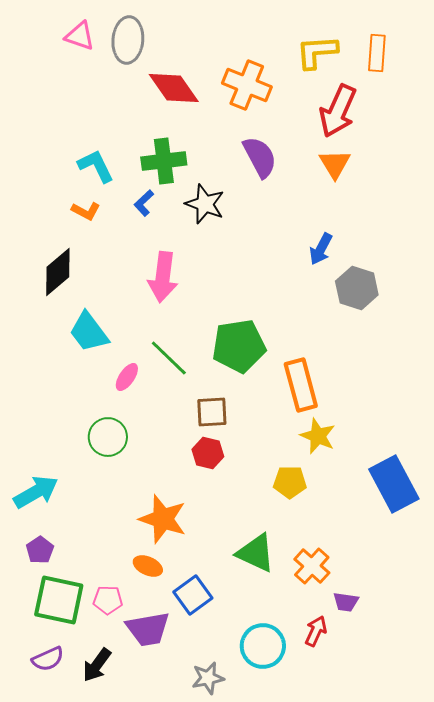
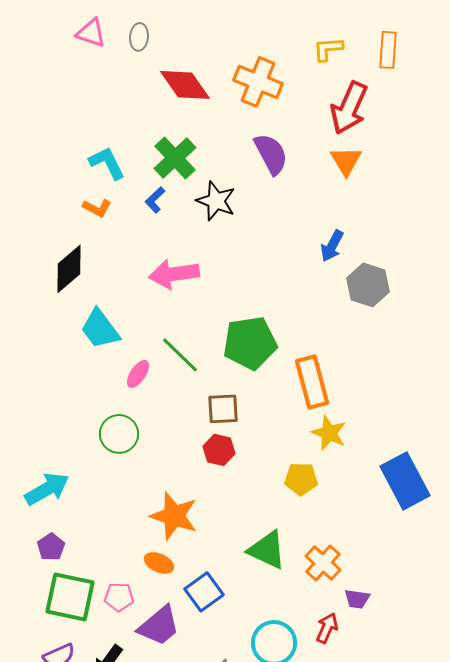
gray ellipse: (128, 40) -> (139, 37), size x0.6
yellow L-shape: (317, 52) -> (328, 49), size x0.7
green cross: (164, 161) -> (175, 158), turned -36
pink arrow: (163, 277) -> (174, 274), turned 75
purple trapezoid: (148, 629) -> (159, 626), turned -30

